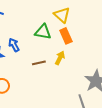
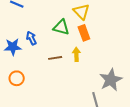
yellow arrow: (60, 58) -> (76, 54), turned -32

